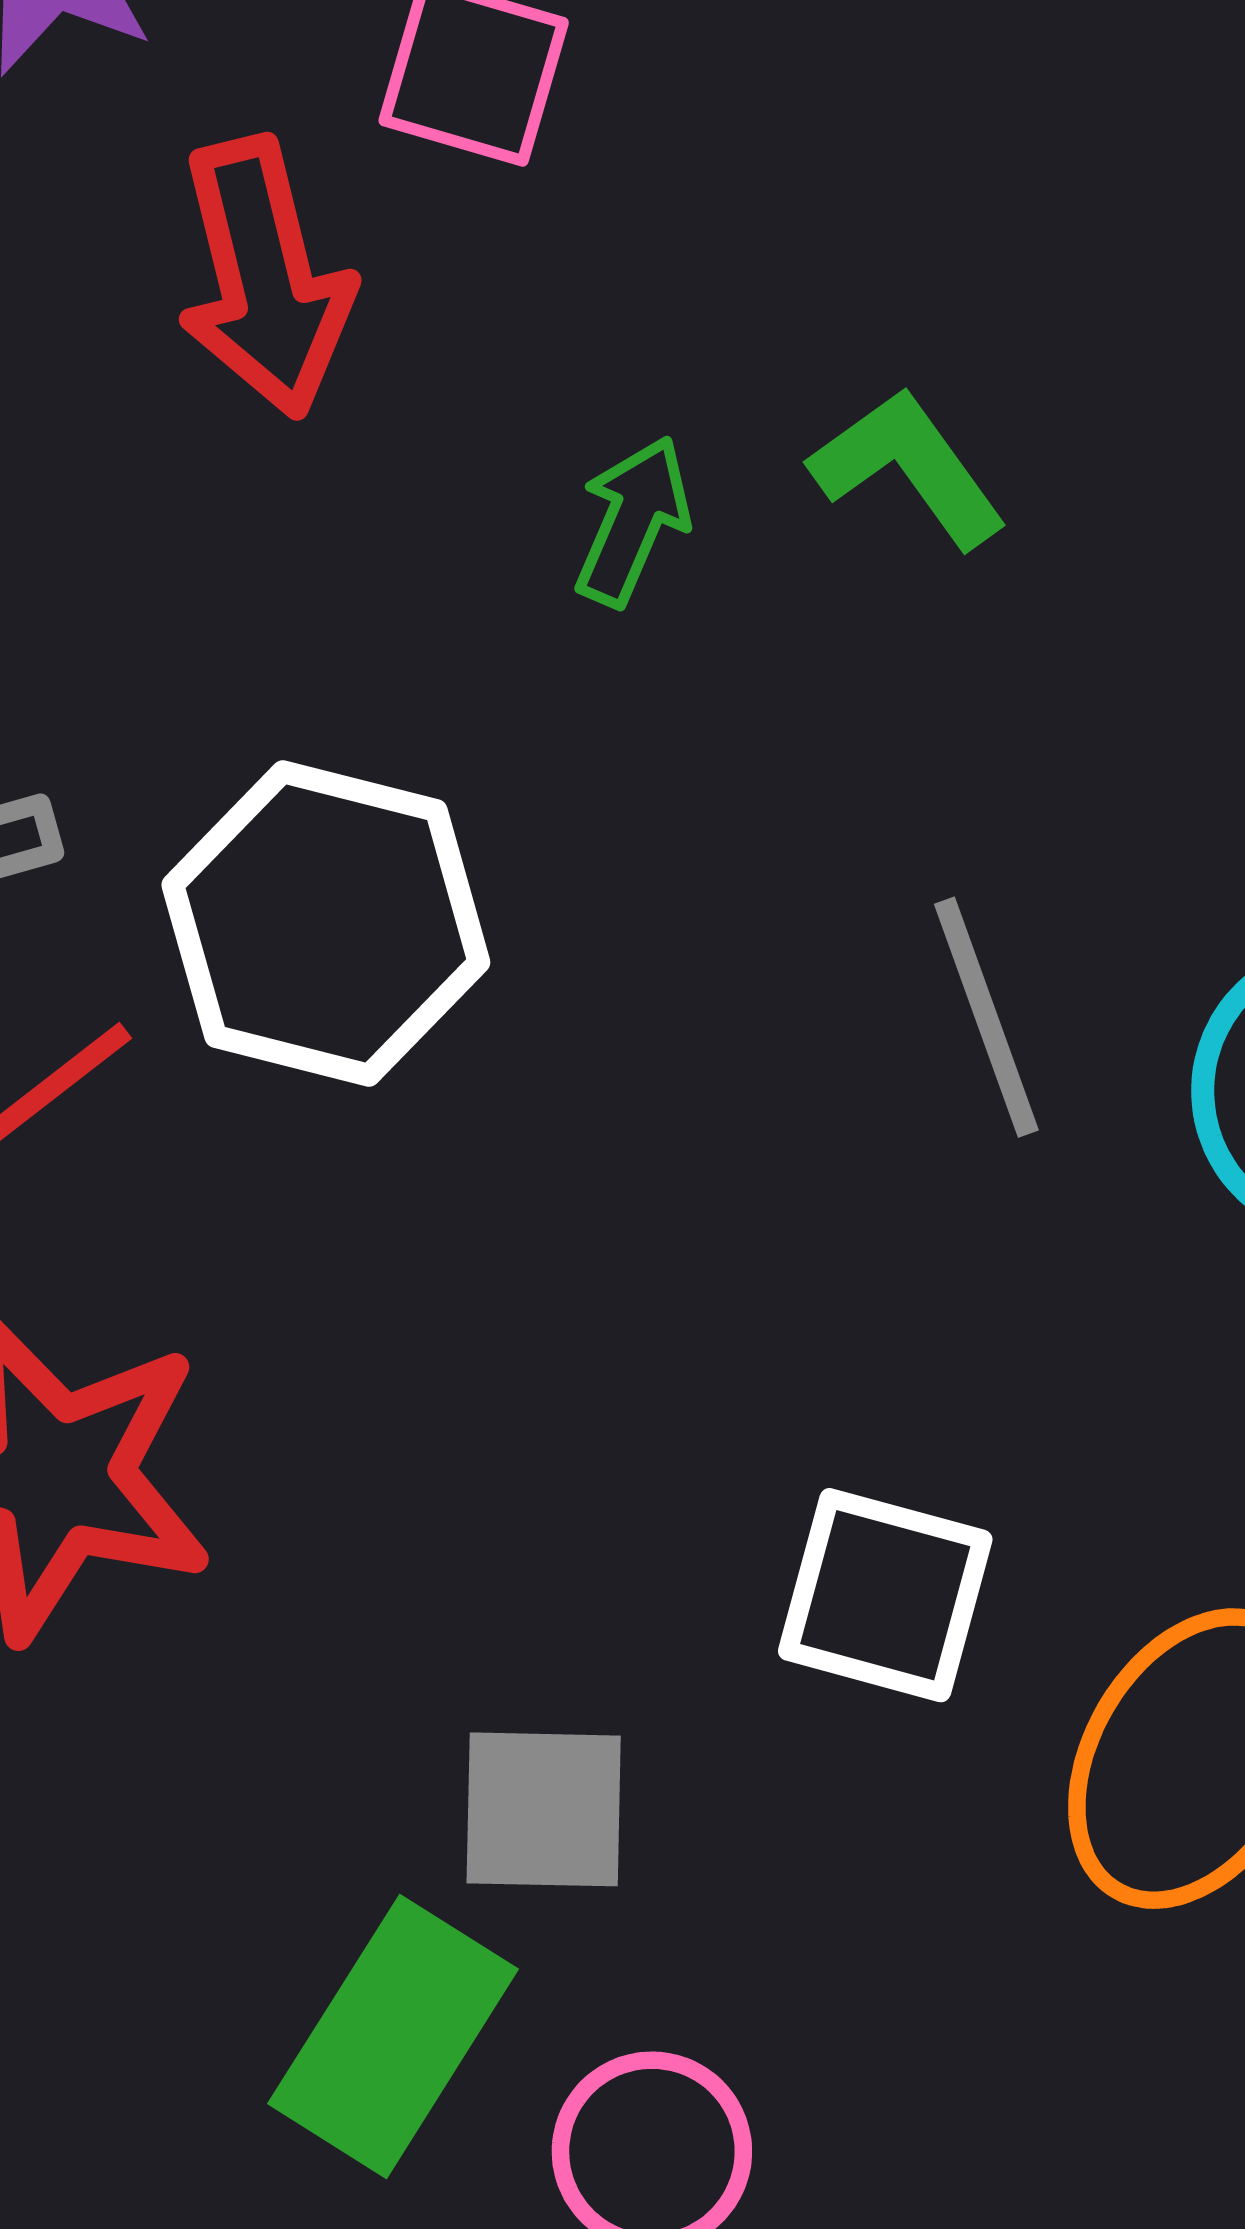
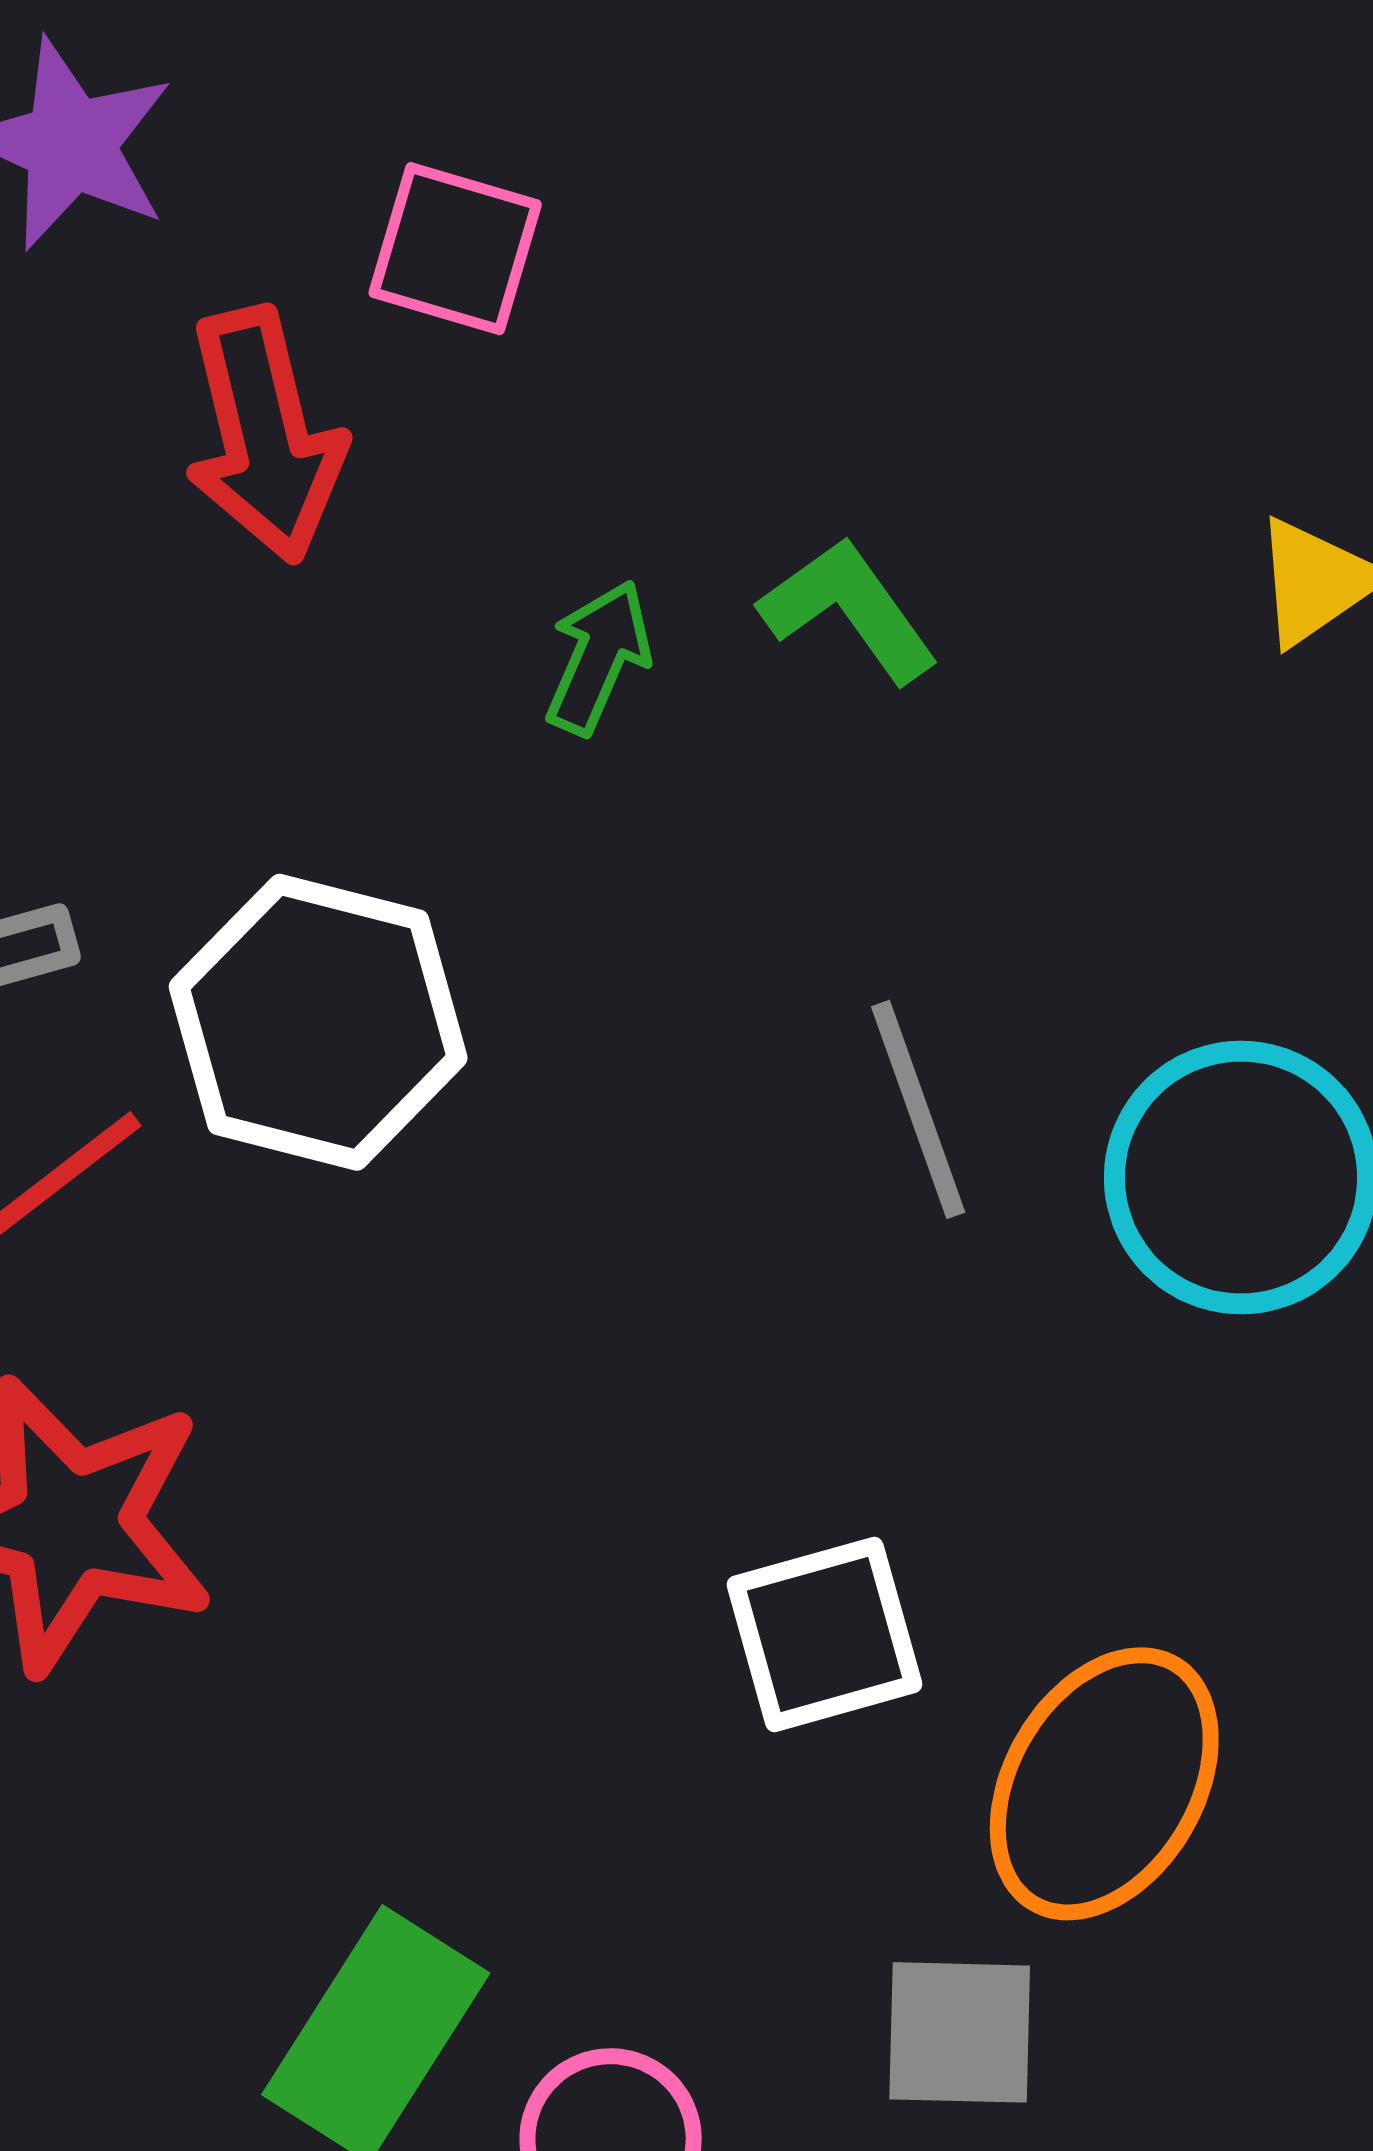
white square: (885, 1595) -> (824, 1634), turned -31
gray square: (544, 1809) -> (960, 2032), moved

